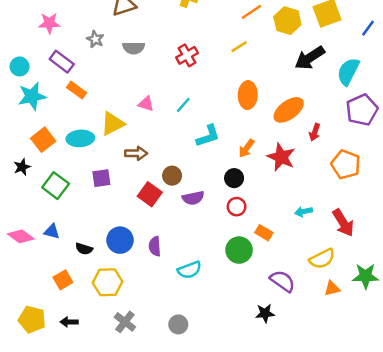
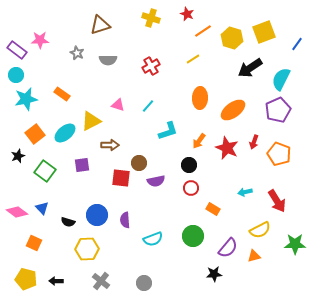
purple rectangle: (62, 62) -> (17, 50), moved
purple pentagon: (362, 110) -> (278, 110), moved
red arrow: (315, 132) -> (254, 142), moved
cyan ellipse: (80, 138) -> (65, 133), turned -35
red square: (150, 194) -> (121, 178), turned -30
blue triangle: (52, 231) -> (42, 208), turned 32
green circle: (239, 250) -> (193, 236), moved
orange square: (63, 280) -> (34, 243), moved, turned -35
purple semicircle: (282, 281) -> (228, 248), turned 95
orange triangle: (332, 288) -> (254, 256), moved

